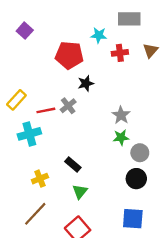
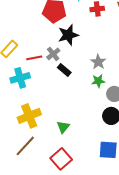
black star: (86, 83) -> (68, 35), size x1.5
black rectangle: (73, 164) -> (64, 70), moved
yellow cross: (40, 179) -> (29, 116), size x1.6

